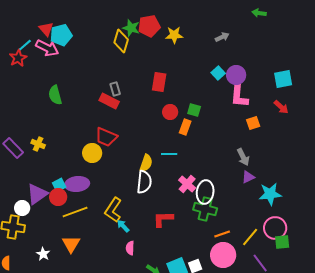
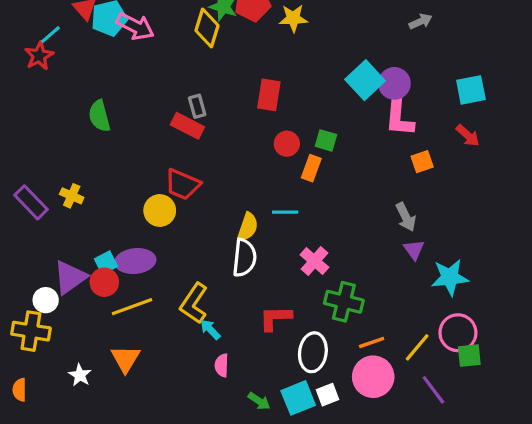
gray arrow: (222, 37) -> (420, 21), moved
pink arrow: (47, 48) -> (135, 26), moved
cyan square: (218, 73) -> (365, 80), size x1.6
purple triangle: (248, 177) -> (414, 250), turned -40
white ellipse: (205, 192) -> (313, 352), moved

